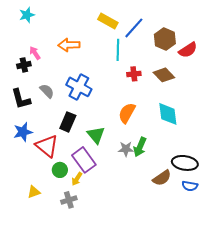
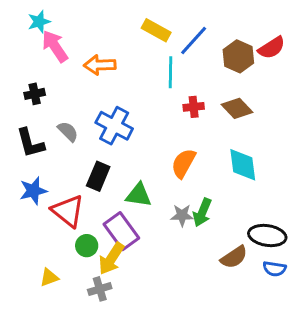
red semicircle: (188, 50) -> (272, 48), moved
pink arrow: (35, 53) -> (55, 46), moved, size x1.6
green triangle: (96, 135) -> (139, 195), turned -42
yellow arrow: (77, 179) -> (111, 259), size x1.6

